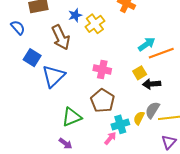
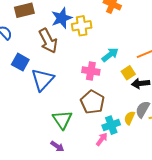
blue star: (75, 15) -> (62, 18), size x1.5
yellow cross: (95, 24) -> (82, 26), turned 30
cyan arrow: (147, 44) -> (110, 55), moved
green triangle: (72, 117) -> (62, 120), turned -40

